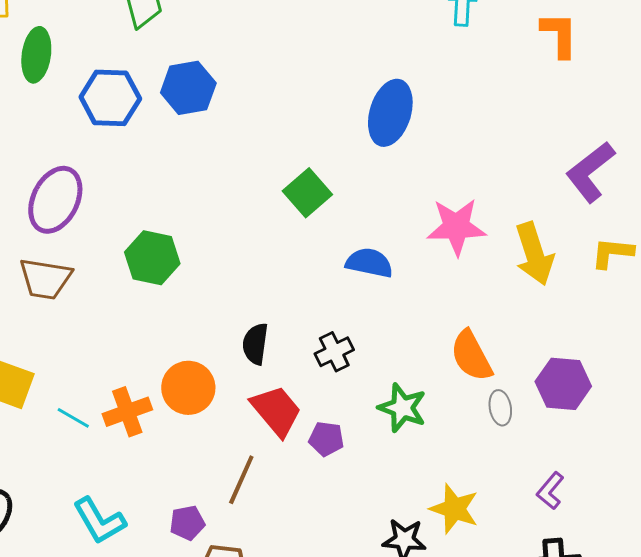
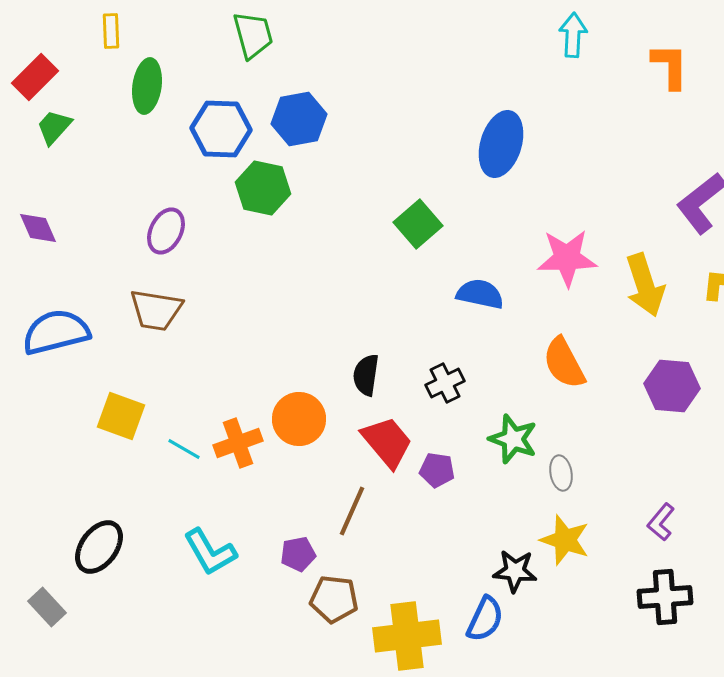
purple ellipse: (55, 200) -> (166, 231), size x0.7
green hexagon: (152, 258) -> (263, 188), moved
orange semicircle: (471, 356) -> (564, 363), moved
purple hexagon: (563, 384) -> (672, 386), moved
gray ellipse: (500, 408) -> (561, 473), moved

